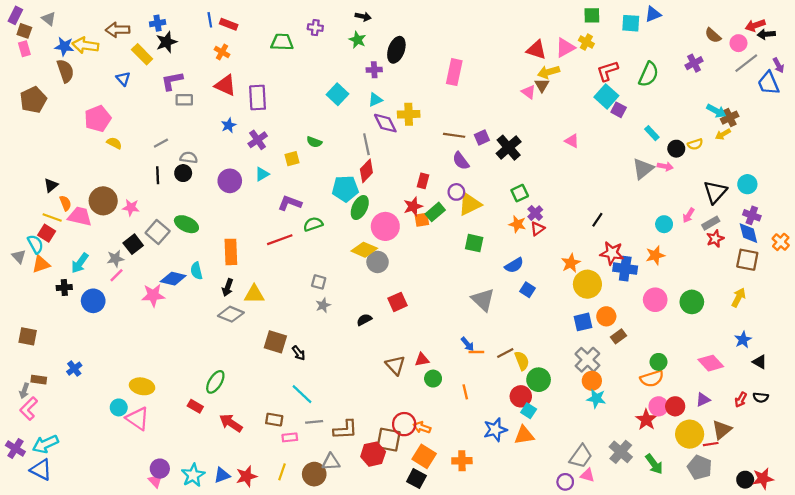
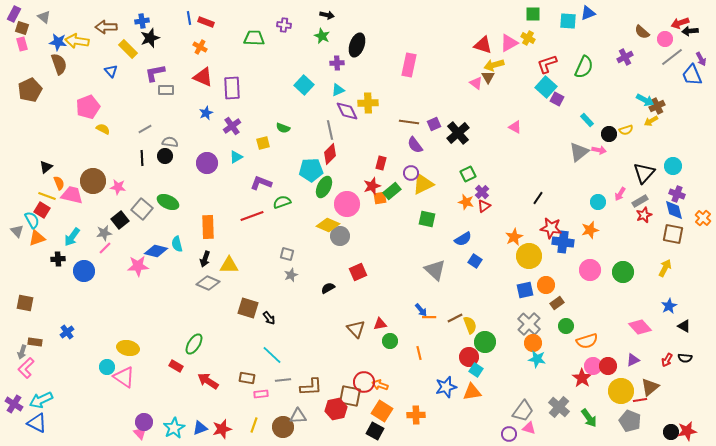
green circle: (659, 362) -> (566, 326), moved

